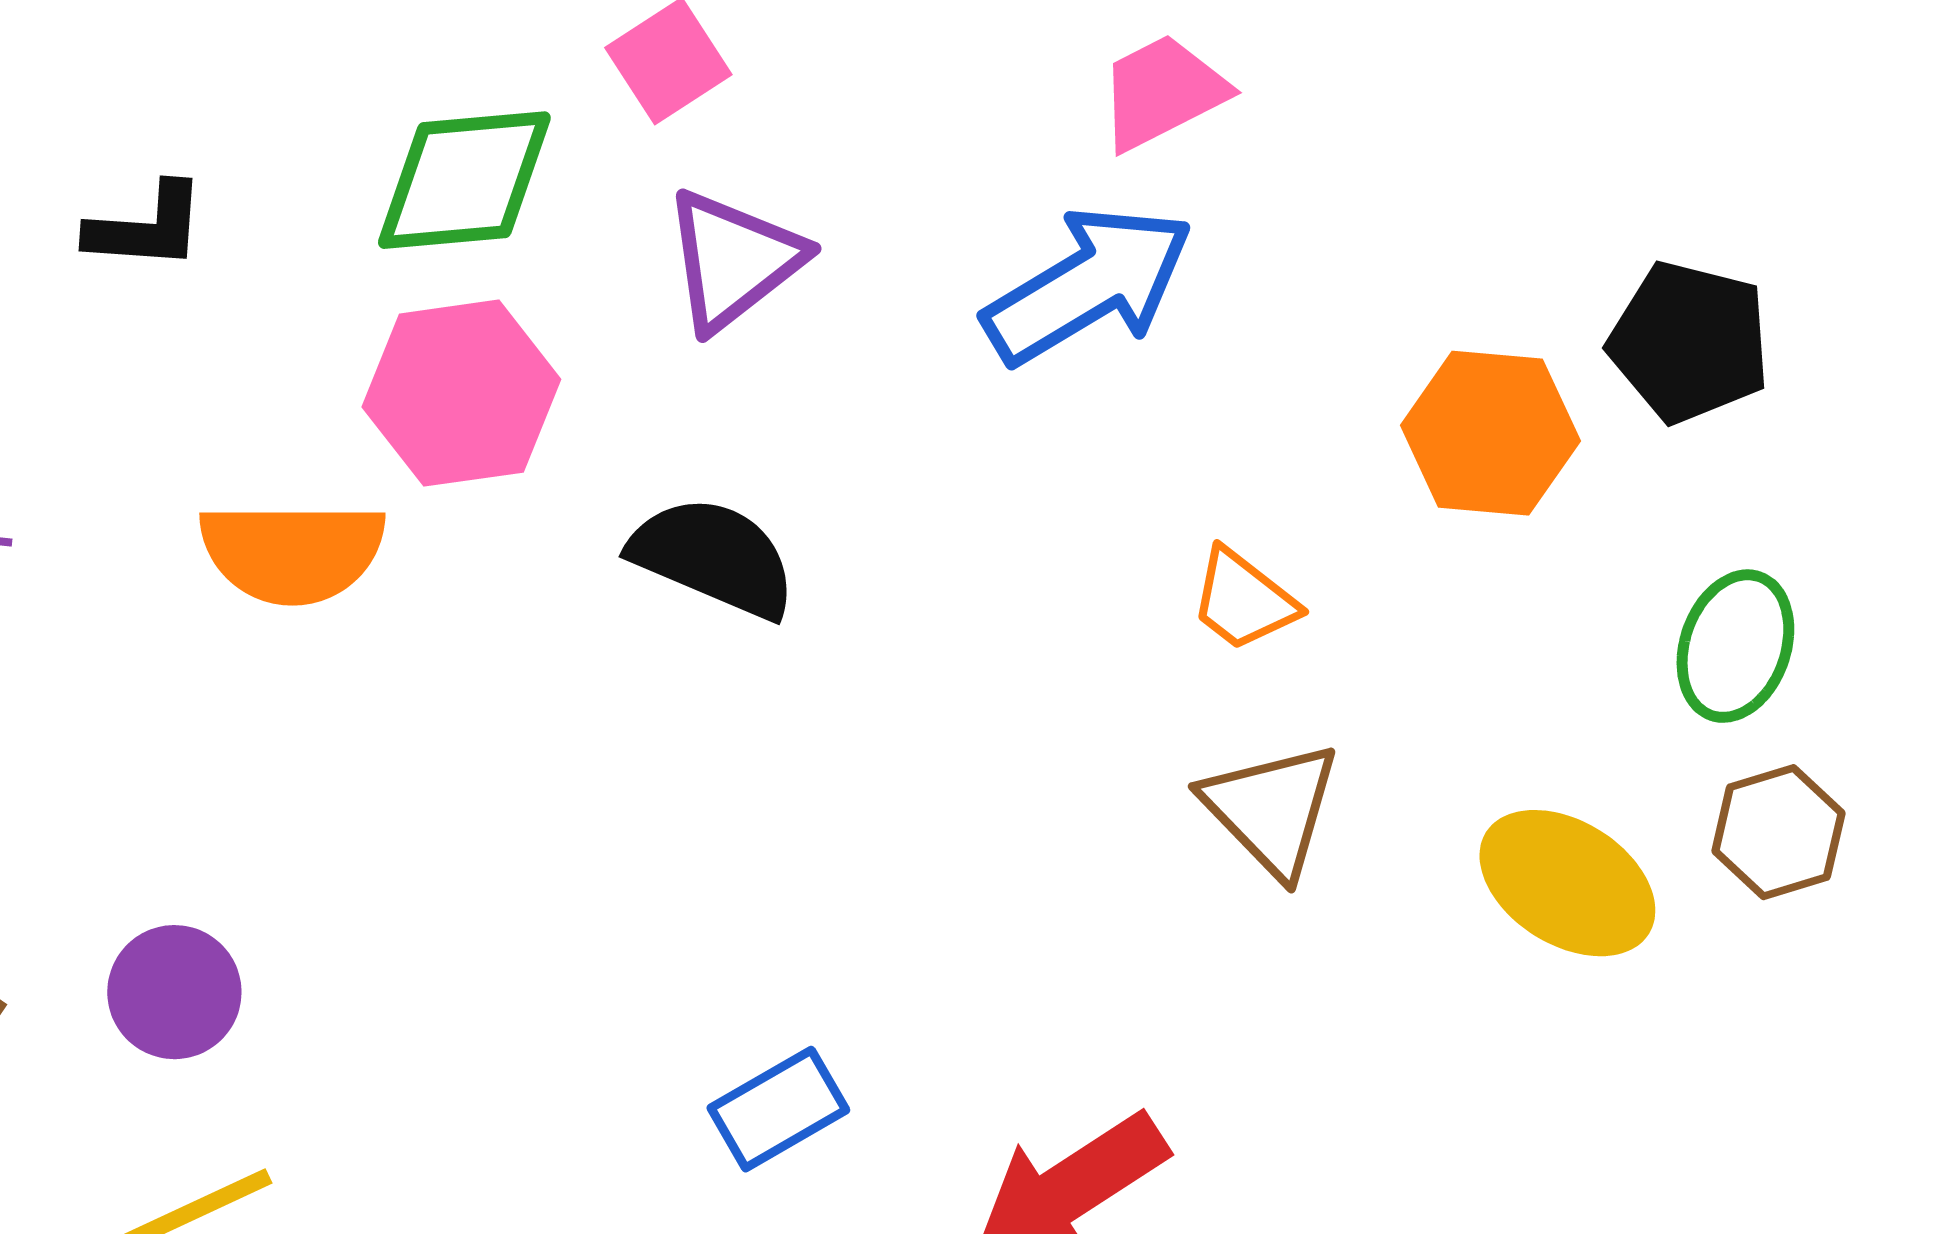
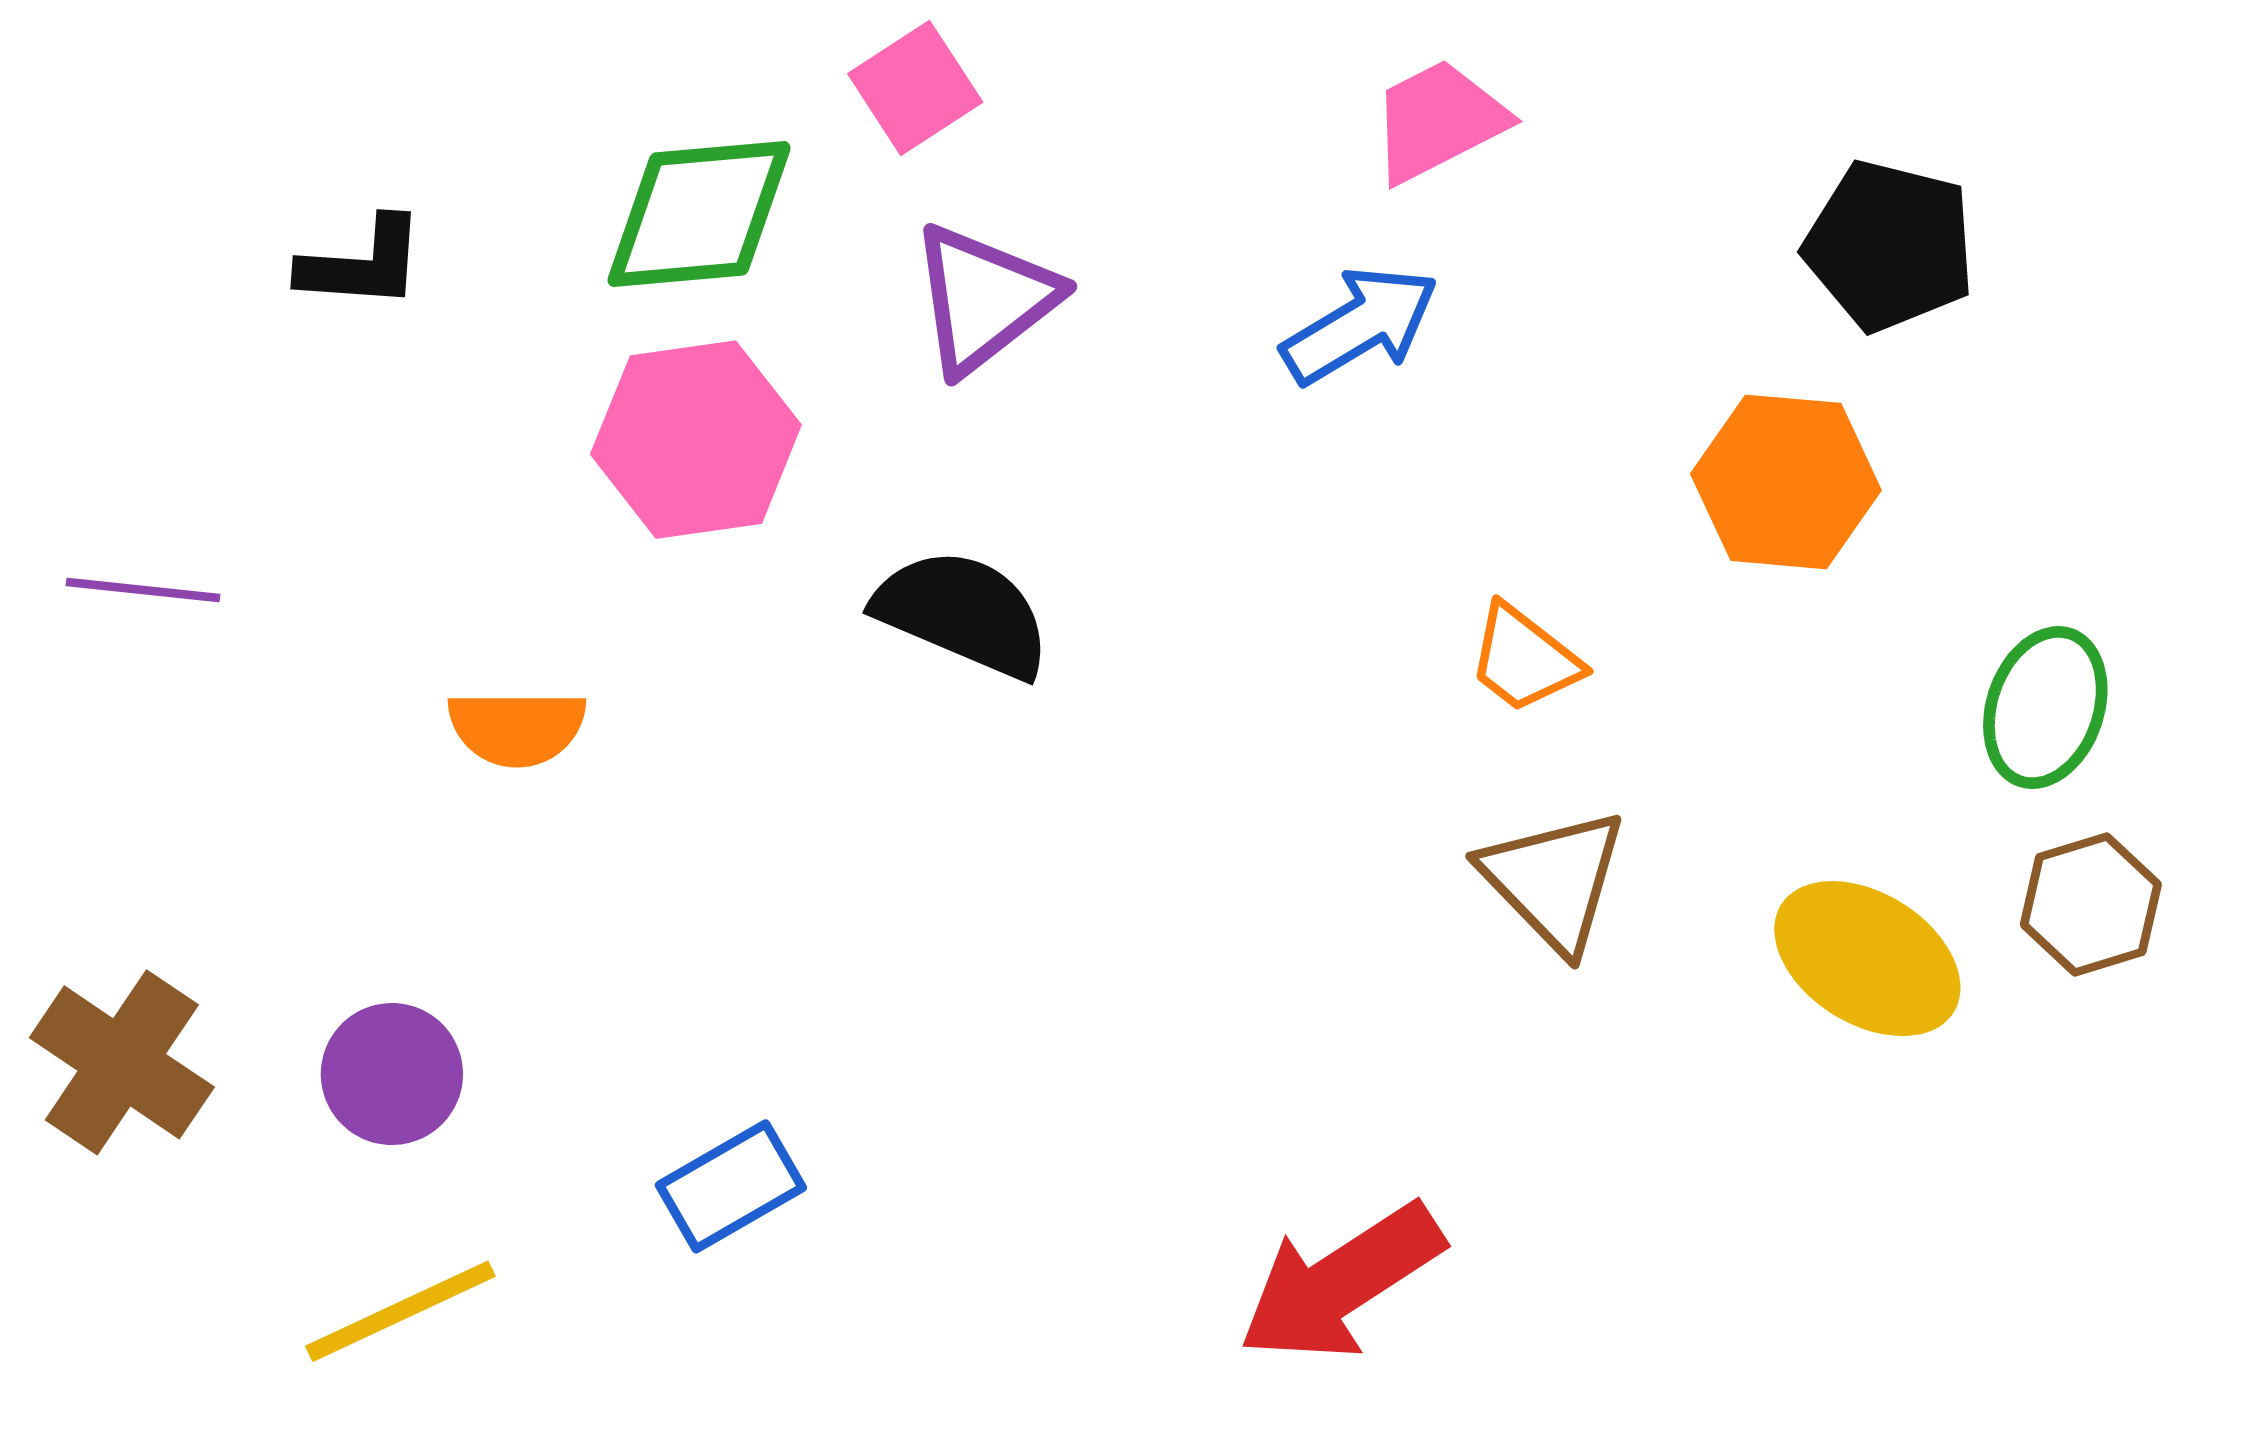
blue arrow: (1088, 285) -> (1360, 325), size x0.7
black pentagon: (1689, 342) -> (1890, 246), moved
orange semicircle: (292, 552) -> (517, 728), moved, size x0.7
blue rectangle: (778, 1109) -> (731, 1186), moved

